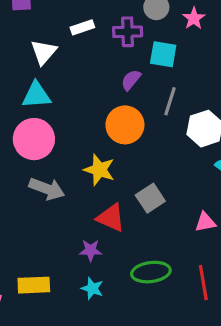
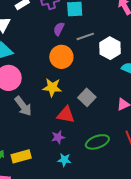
gray line: (170, 101) -> (85, 36), turned 66
gray arrow: (47, 189) -> (23, 106), turned 45
yellow rectangle: (34, 285) -> (21, 156), moved

